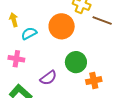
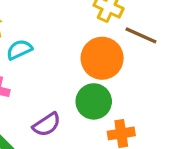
orange circle: (62, 26) -> (102, 58), moved

